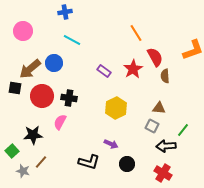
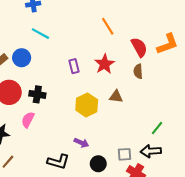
red semicircle: (155, 57) -> (139, 47), moved
purple rectangle: (104, 71) -> (74, 66), turned 40
brown triangle: (159, 108) -> (116, 97), moved
gray square: (152, 126) -> (124, 154), moved, turned -32
black arrow: (166, 146) -> (151, 151), moved

